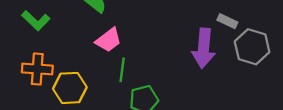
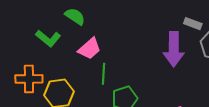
green L-shape: (36, 21) -> (48, 38), moved

